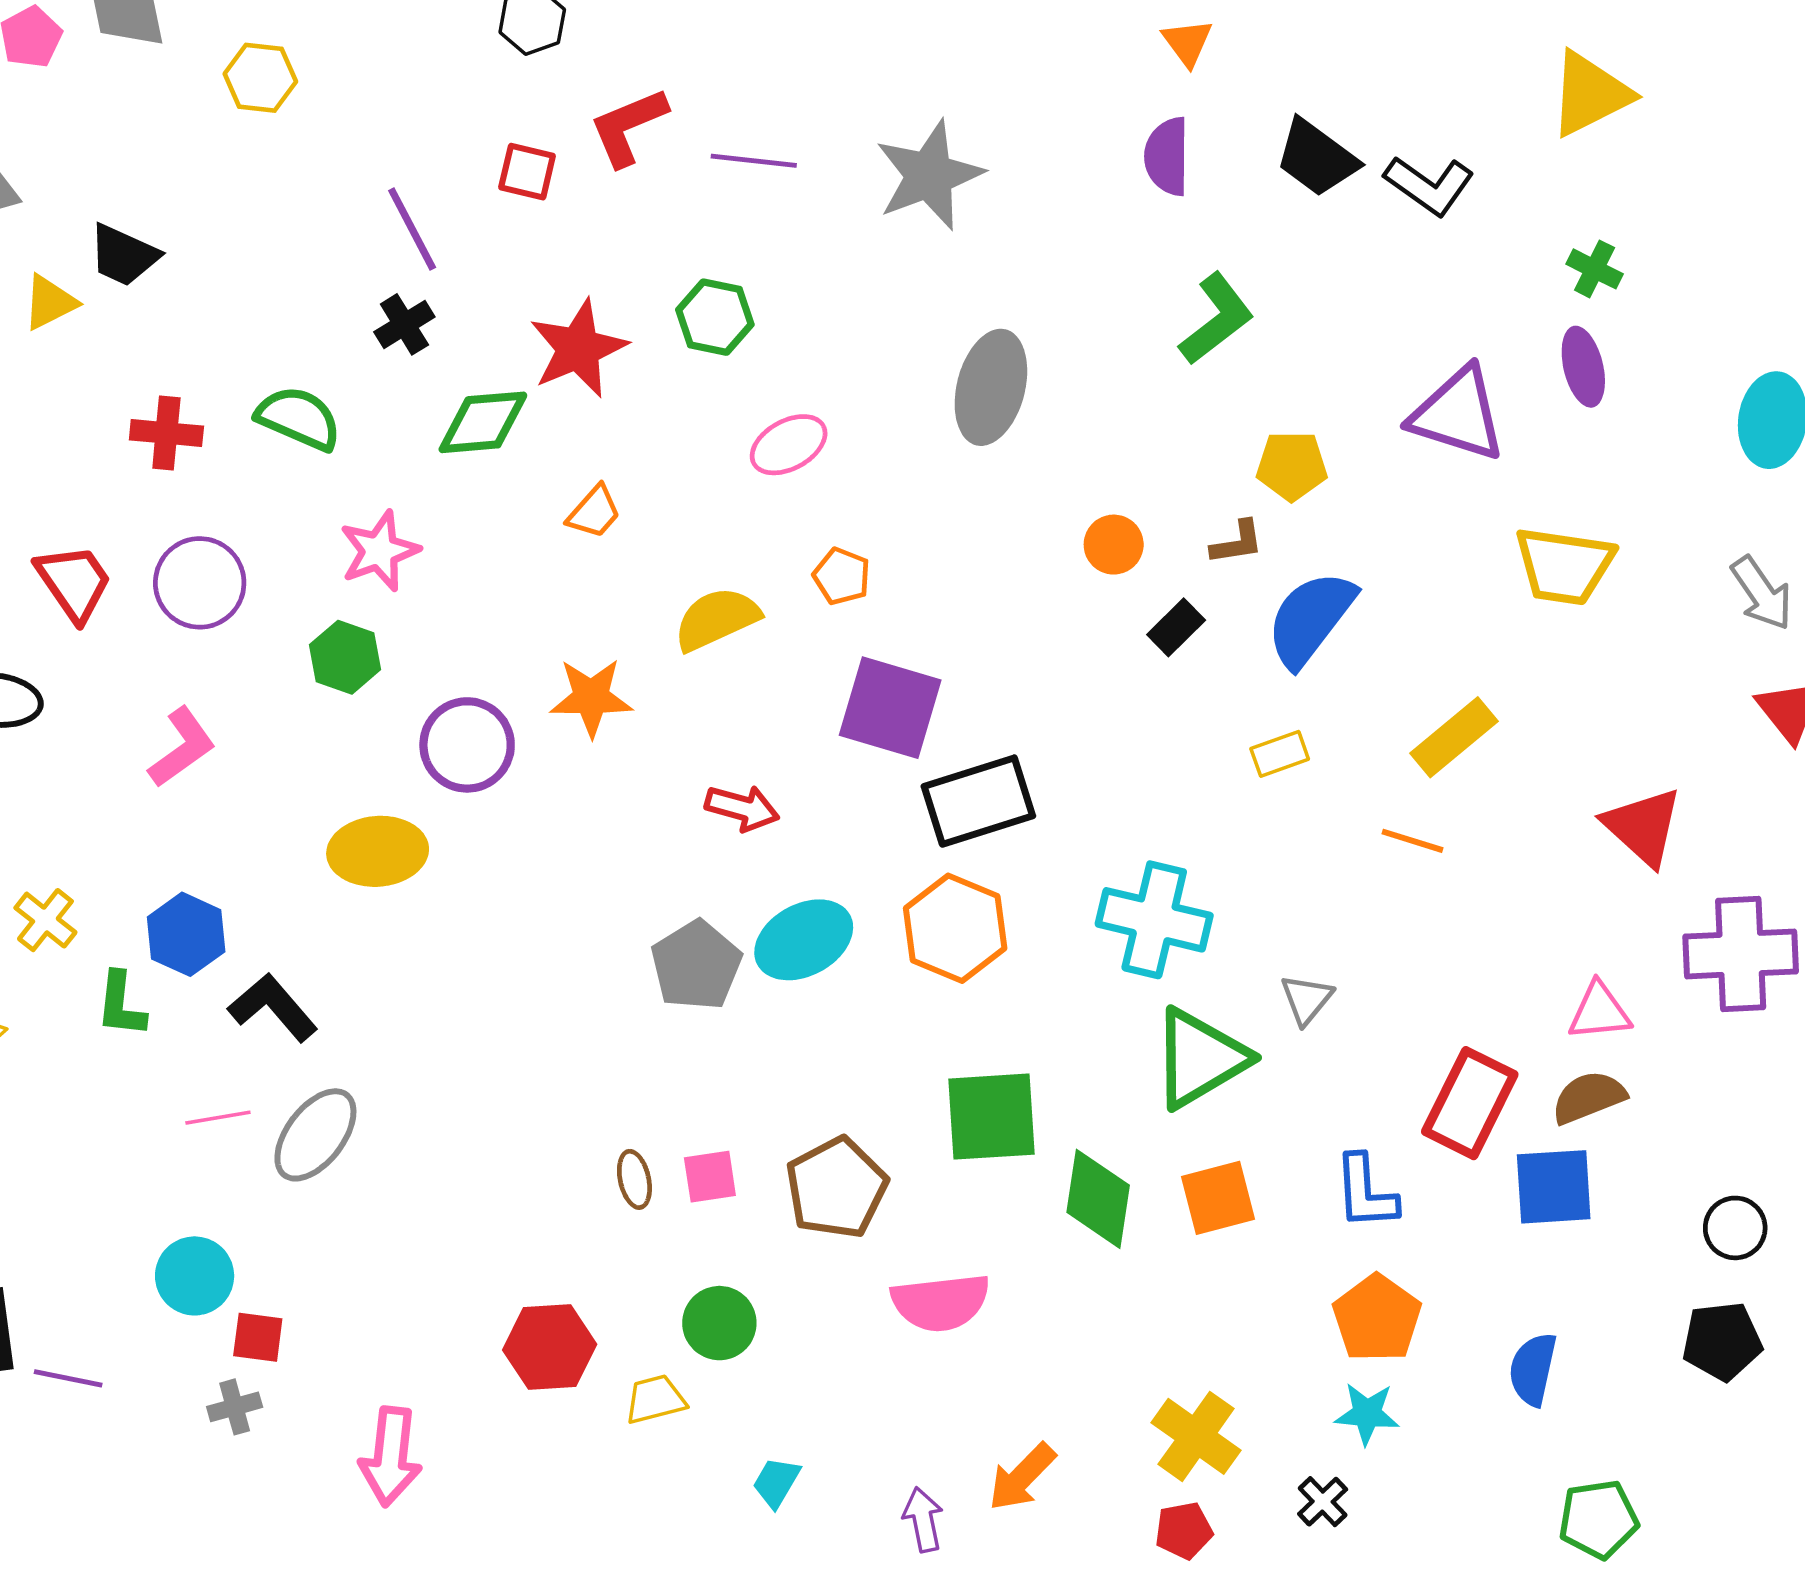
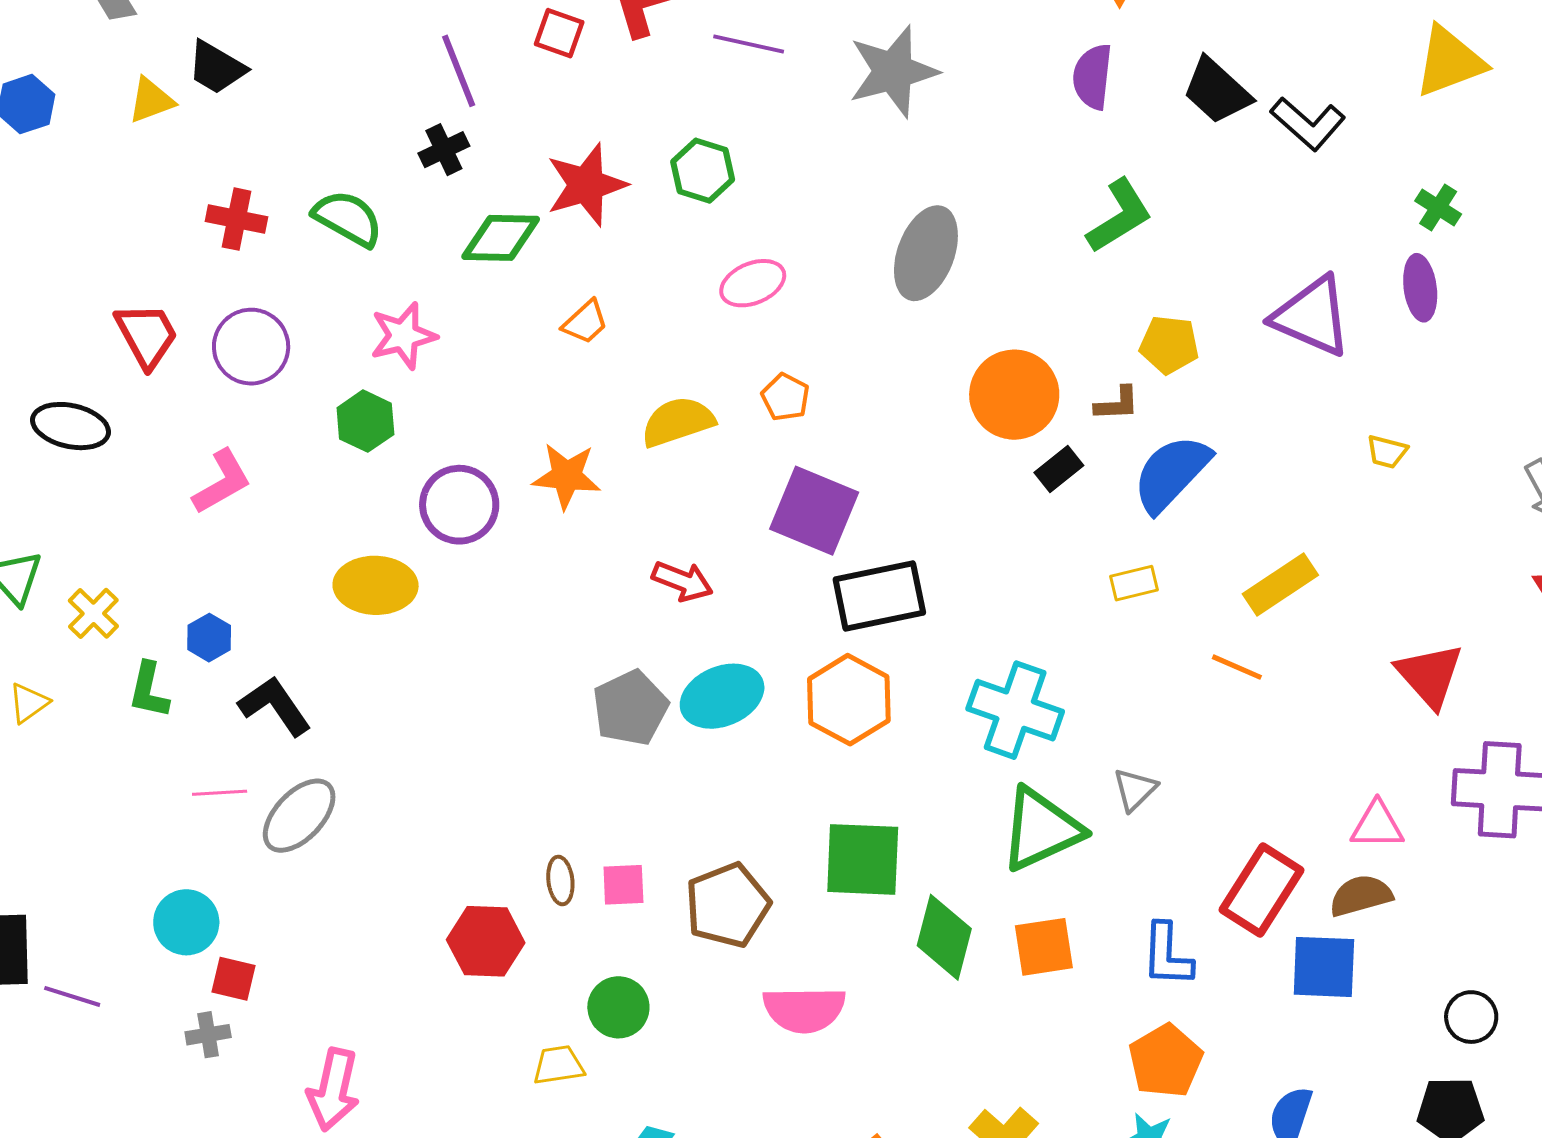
orange circle: (1114, 545) -> (1014, 395), size x1.8
yellow trapezoid: (1564, 566) -> (1387, 452), size x0.5
blue hexagon: (186, 934) -> (209, 638), size x0.7
red hexagon: (550, 1347) -> (486, 941), moved

